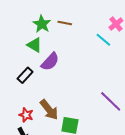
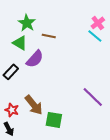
brown line: (65, 23) -> (49, 36), moved
cyan line: (103, 40) -> (95, 36), moved

